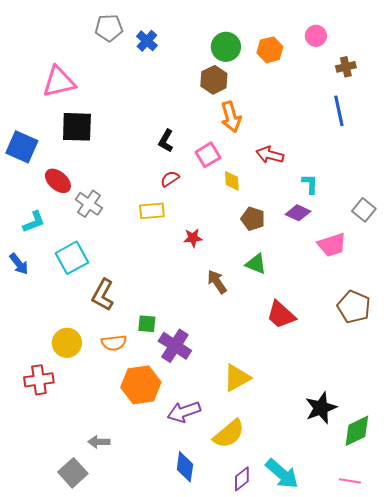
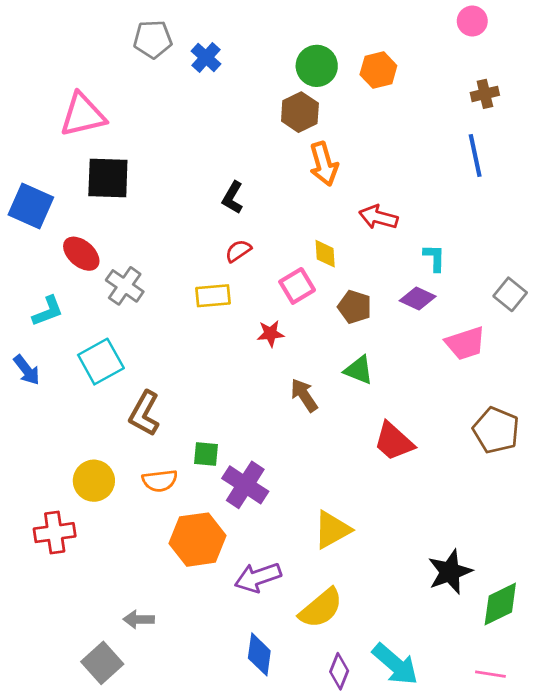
pink circle: (316, 36) -> (472, 21), moved
pink square: (208, 155) -> (297, 286), moved
purple diamond: (242, 479) -> (339, 671), turned -30

